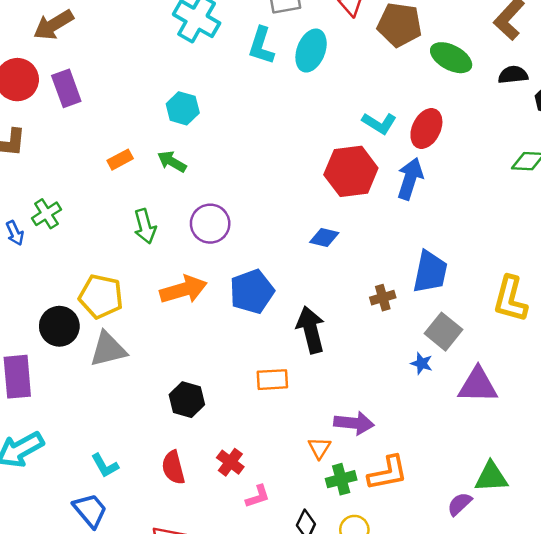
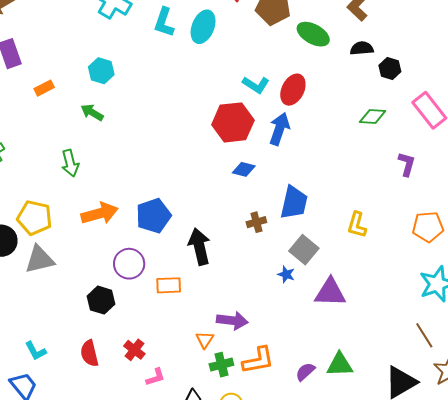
orange rectangle: (120, 160) -> (44, 88), moved
purple circle: (210, 224) -> (129, 264), moved
blue diamond: (324, 237) -> (244, 169), moved
yellow L-shape: (510, 299) -> (357, 225), size x0.7
purple semicircle: (460, 504) -> (305, 372), moved

